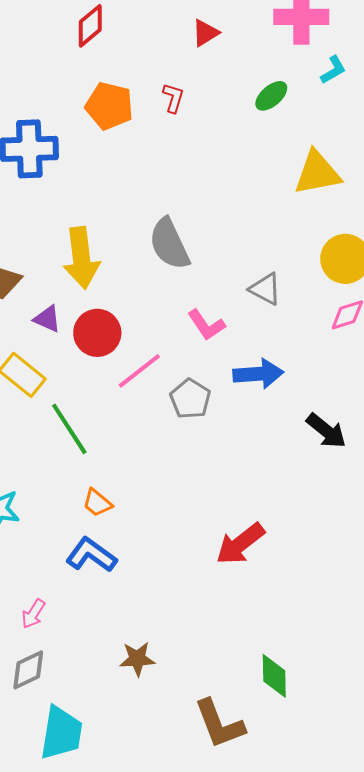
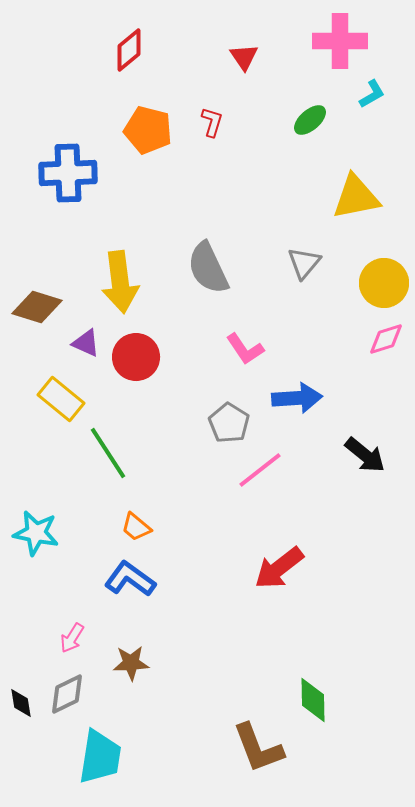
red triangle: (205, 33) -> (244, 57), turned -32
gray triangle: (265, 289) -> (304, 263), moved, turned 42
pink line: (139, 371) -> (260, 470), moved
brown star: (137, 659) -> (131, 663), moved

